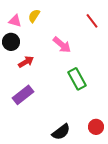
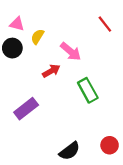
yellow semicircle: (34, 16) -> (37, 37), moved
red arrow: (26, 62) -> (51, 71), moved

